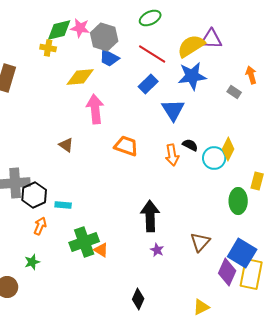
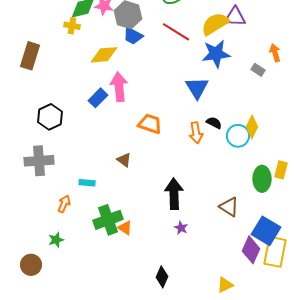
blue rectangle: (148, 84) -> (98, 98), moved
brown triangle: (66, 145) -> (124, 160), moved
yellow rectangle: (257, 181) -> (281, 170), moved
black hexagon: (34, 195) -> (50, 117), moved
brown triangle: (200, 242) -> (229, 207), moved, turned -40

